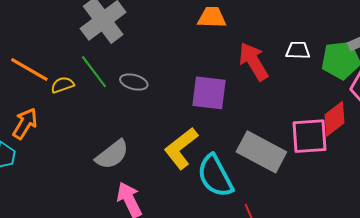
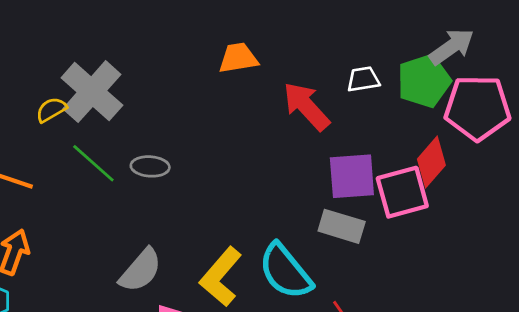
yellow semicircle: (62, 85) -> (51, 110), moved
purple square: (209, 93) -> (352, 176), moved
yellow L-shape: (181, 148) -> (221, 277), moved
gray rectangle: (261, 152) -> (342, 226), size x0.7

